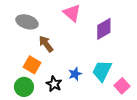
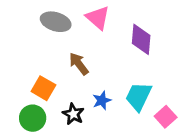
gray ellipse: (27, 22) -> (56, 22), moved
purple diamond: (104, 29) -> (141, 39), turned -55
brown arrow: (46, 44) -> (79, 64), moved

